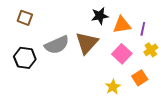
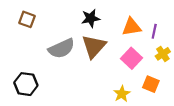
black star: (100, 16) -> (91, 18), moved
black hexagon: (25, 58) -> (26, 84), moved
orange square: (140, 78) -> (151, 84), turned -35

